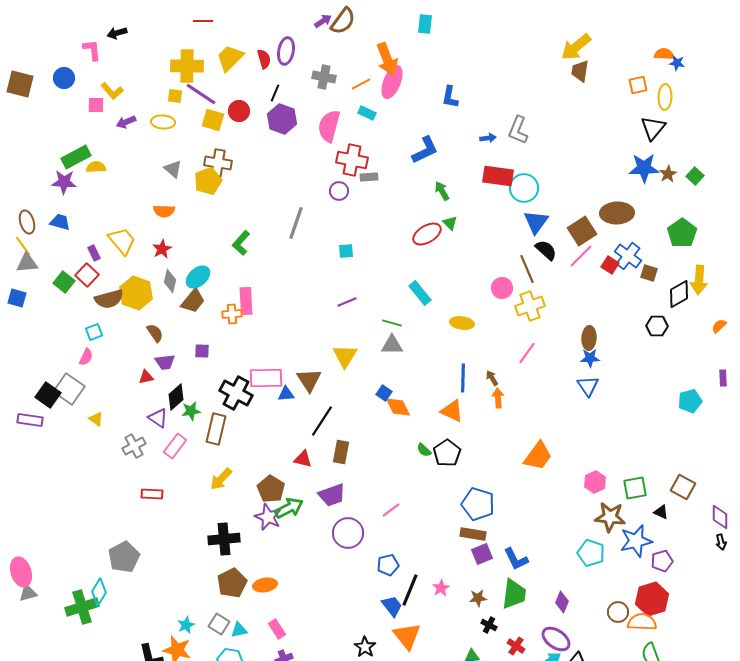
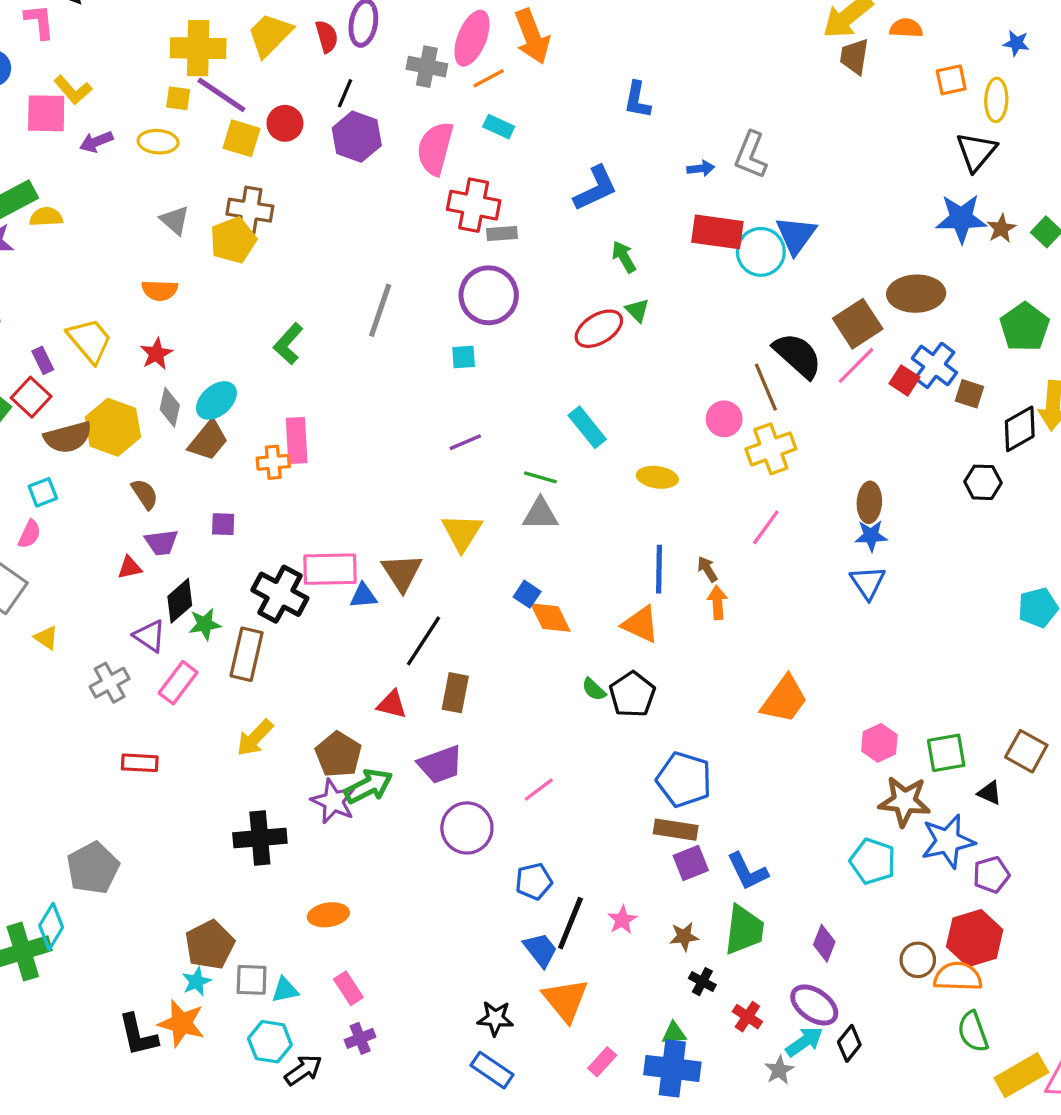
orange semicircle: (664, 54) -> (906, 28), moved
pink ellipse: (392, 82) -> (472, 38), moved
pink square: (96, 105) -> (46, 113), size x1.5
purple circle: (339, 191) -> (489, 295), moved, size x1.8
blue triangle: (536, 222) -> (796, 235), moved
black semicircle: (546, 250) -> (798, 355), size x1.4
brown pentagon: (232, 583) -> (210, 945), moved
gray square: (219, 624) -> (252, 980), turned -30
black star: (365, 647) -> (495, 1018), turned -30

